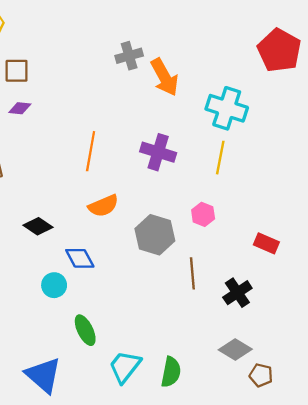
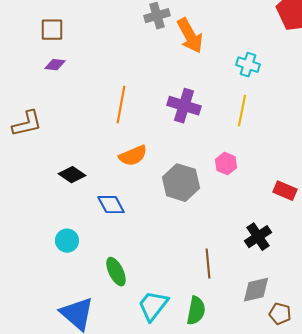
cyan cross: (227, 108) -> (248, 65), size x0.6
brown line: (192, 273) -> (208, 264), moved
cyan circle: (54, 285) -> (67, 241), moved
gray diamond: (235, 349) -> (256, 290), turned -44

